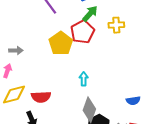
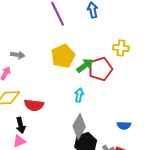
green arrow: (90, 14) -> (85, 66), moved
red pentagon: (82, 32) -> (100, 69), moved

